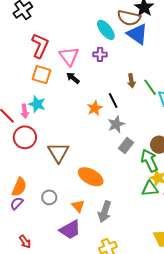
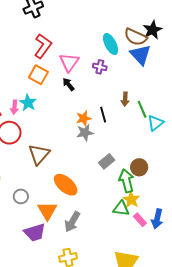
gray star: (116, 124) -> (85, 133), moved
orange triangle: (78, 206) -> (47, 211), size x1.5

